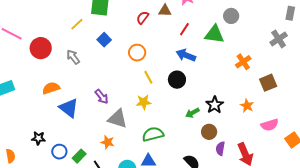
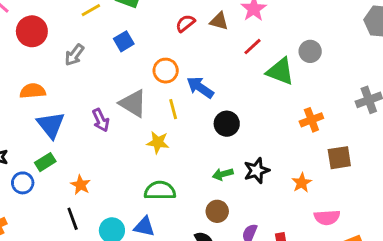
red line: (184, 29) -> (253, 47), moved
blue arrow: (186, 55) -> (200, 87), moved
gray arrow: (73, 57) -> (74, 55), turned -119
black circle: (177, 80) -> (227, 124), moved
gray triangle: (118, 119) -> (133, 103), moved
brown circle: (209, 132) -> (217, 211), moved
orange star: (108, 142) -> (81, 185), moved
green rectangle: (79, 156) -> (45, 162), moved

